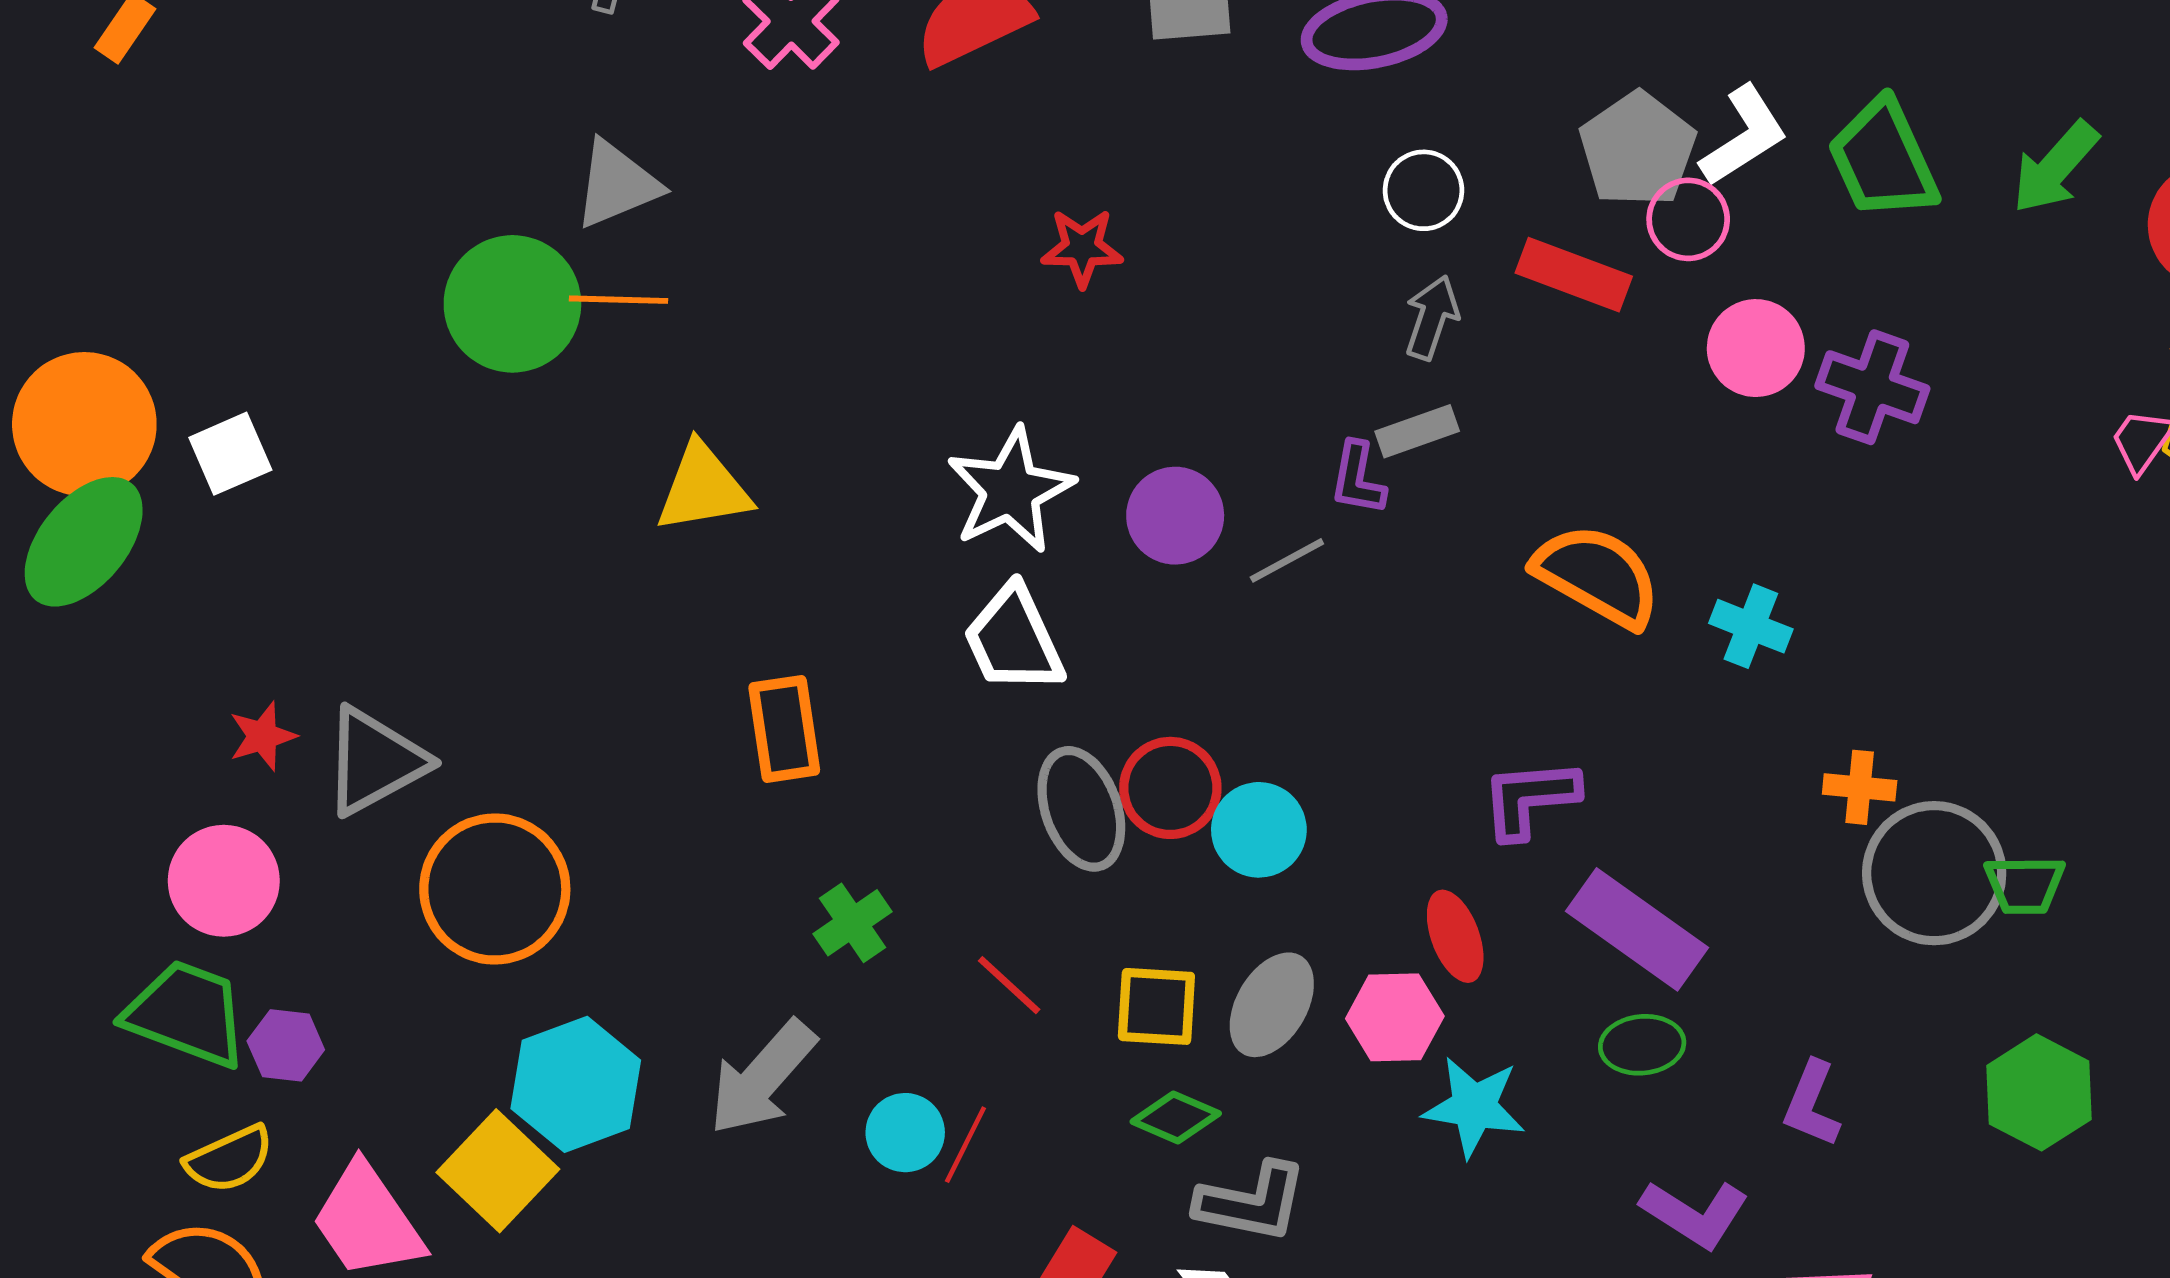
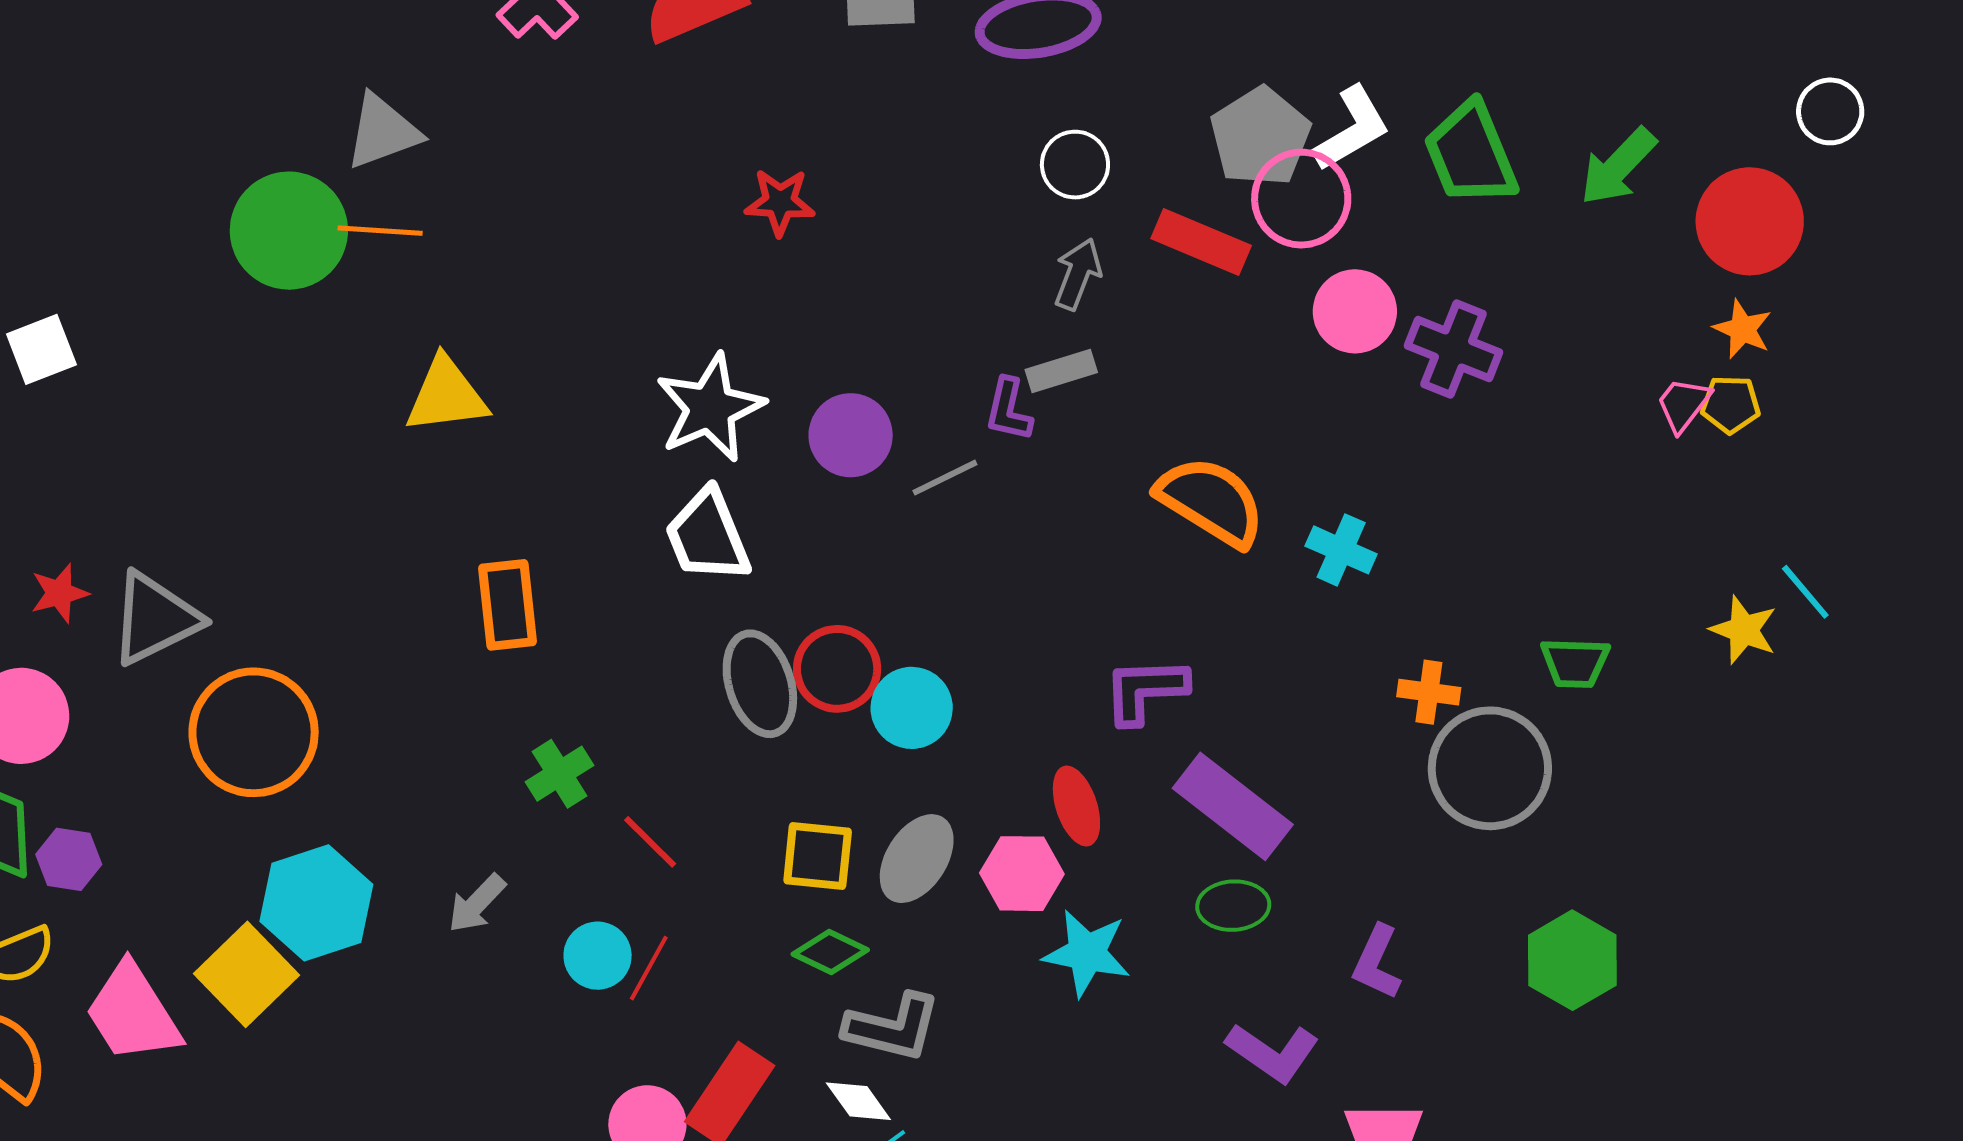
pink circle: (1688, 219) -> (1301, 199), size x1.4
green trapezoid: (2025, 885) -> (1575, 663), moved
red line: (1009, 985) -> (650, 842), moved
gray arrow: (762, 1078) -> (477, 903), size x0.6

